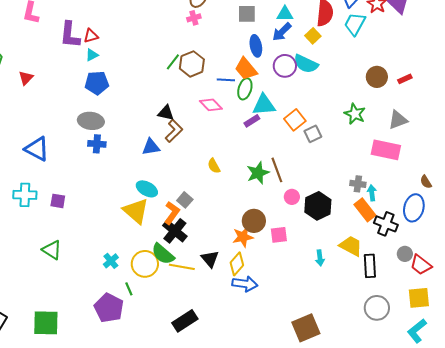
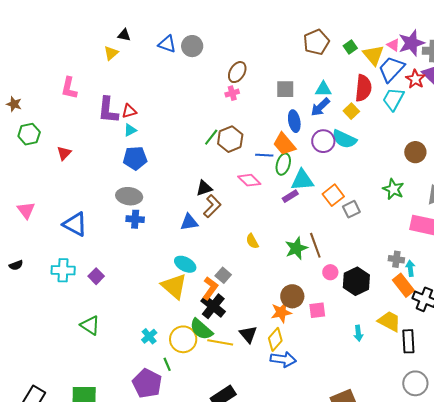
black triangle: (166, 113) -> (204, 188), turned -30
purple square: (58, 201) -> (96, 276), turned 35

